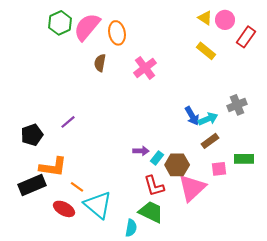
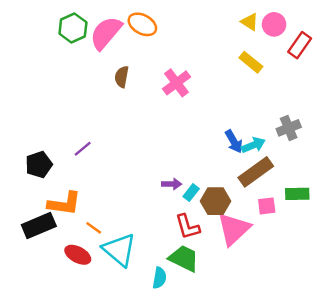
orange ellipse: (117, 33) -> (142, 24), moved, turned -50
brown rectangle: (210, 141) -> (256, 172), size x1.6

